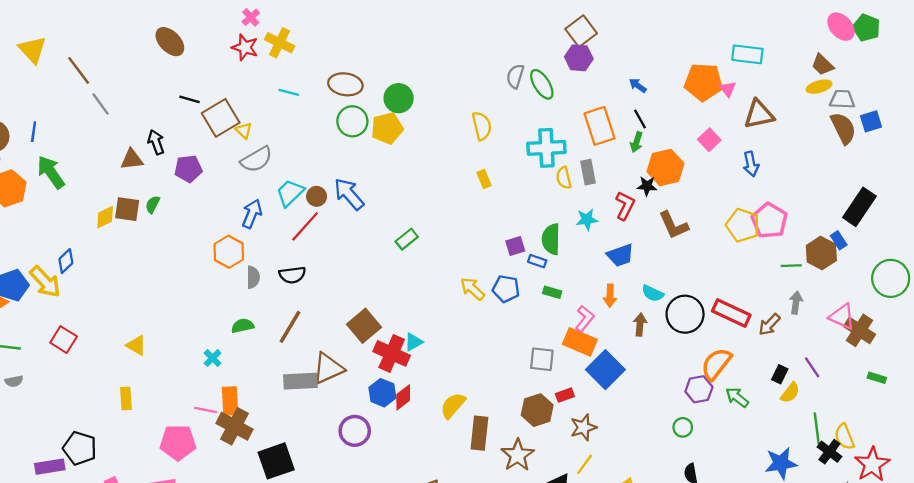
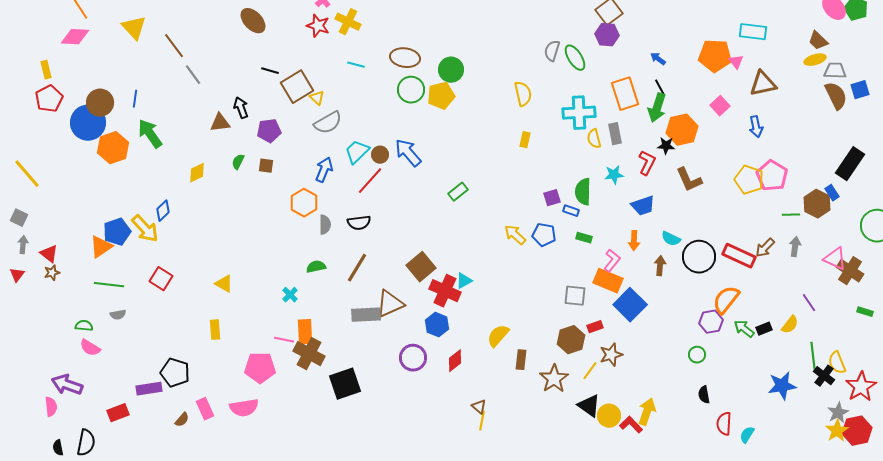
green arrow: (637, 142) -> (657, 108), size x1.6
yellow rectangle: (484, 179) -> (525, 140), turned 35
brown square: (127, 209) -> (266, 166), moved, size x0.7
brown arrow: (769, 325) -> (765, 248), moved
black rectangle: (780, 374) -> (764, 329), moved, turned 42
red diamond: (403, 397) -> (455, 361), moved
brown rectangle: (479, 433) -> (521, 360), size x0.7
yellow line: (585, 464) -> (590, 371), moved

